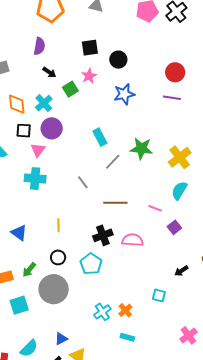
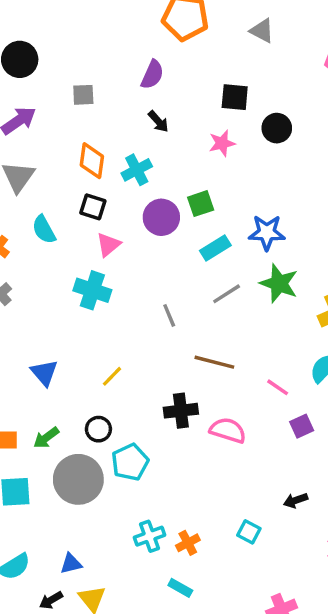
green square: (70, 89) -> (201, 204), moved
blue star: (124, 94) -> (267, 232), moved
purple circle: (52, 128) -> (161, 217), moved
cyan rectangle: (100, 137) -> (215, 248), turned 72
yellow line: (58, 225) -> (112, 376), turned 32
cyan pentagon: (91, 264) -> (130, 462), moved

